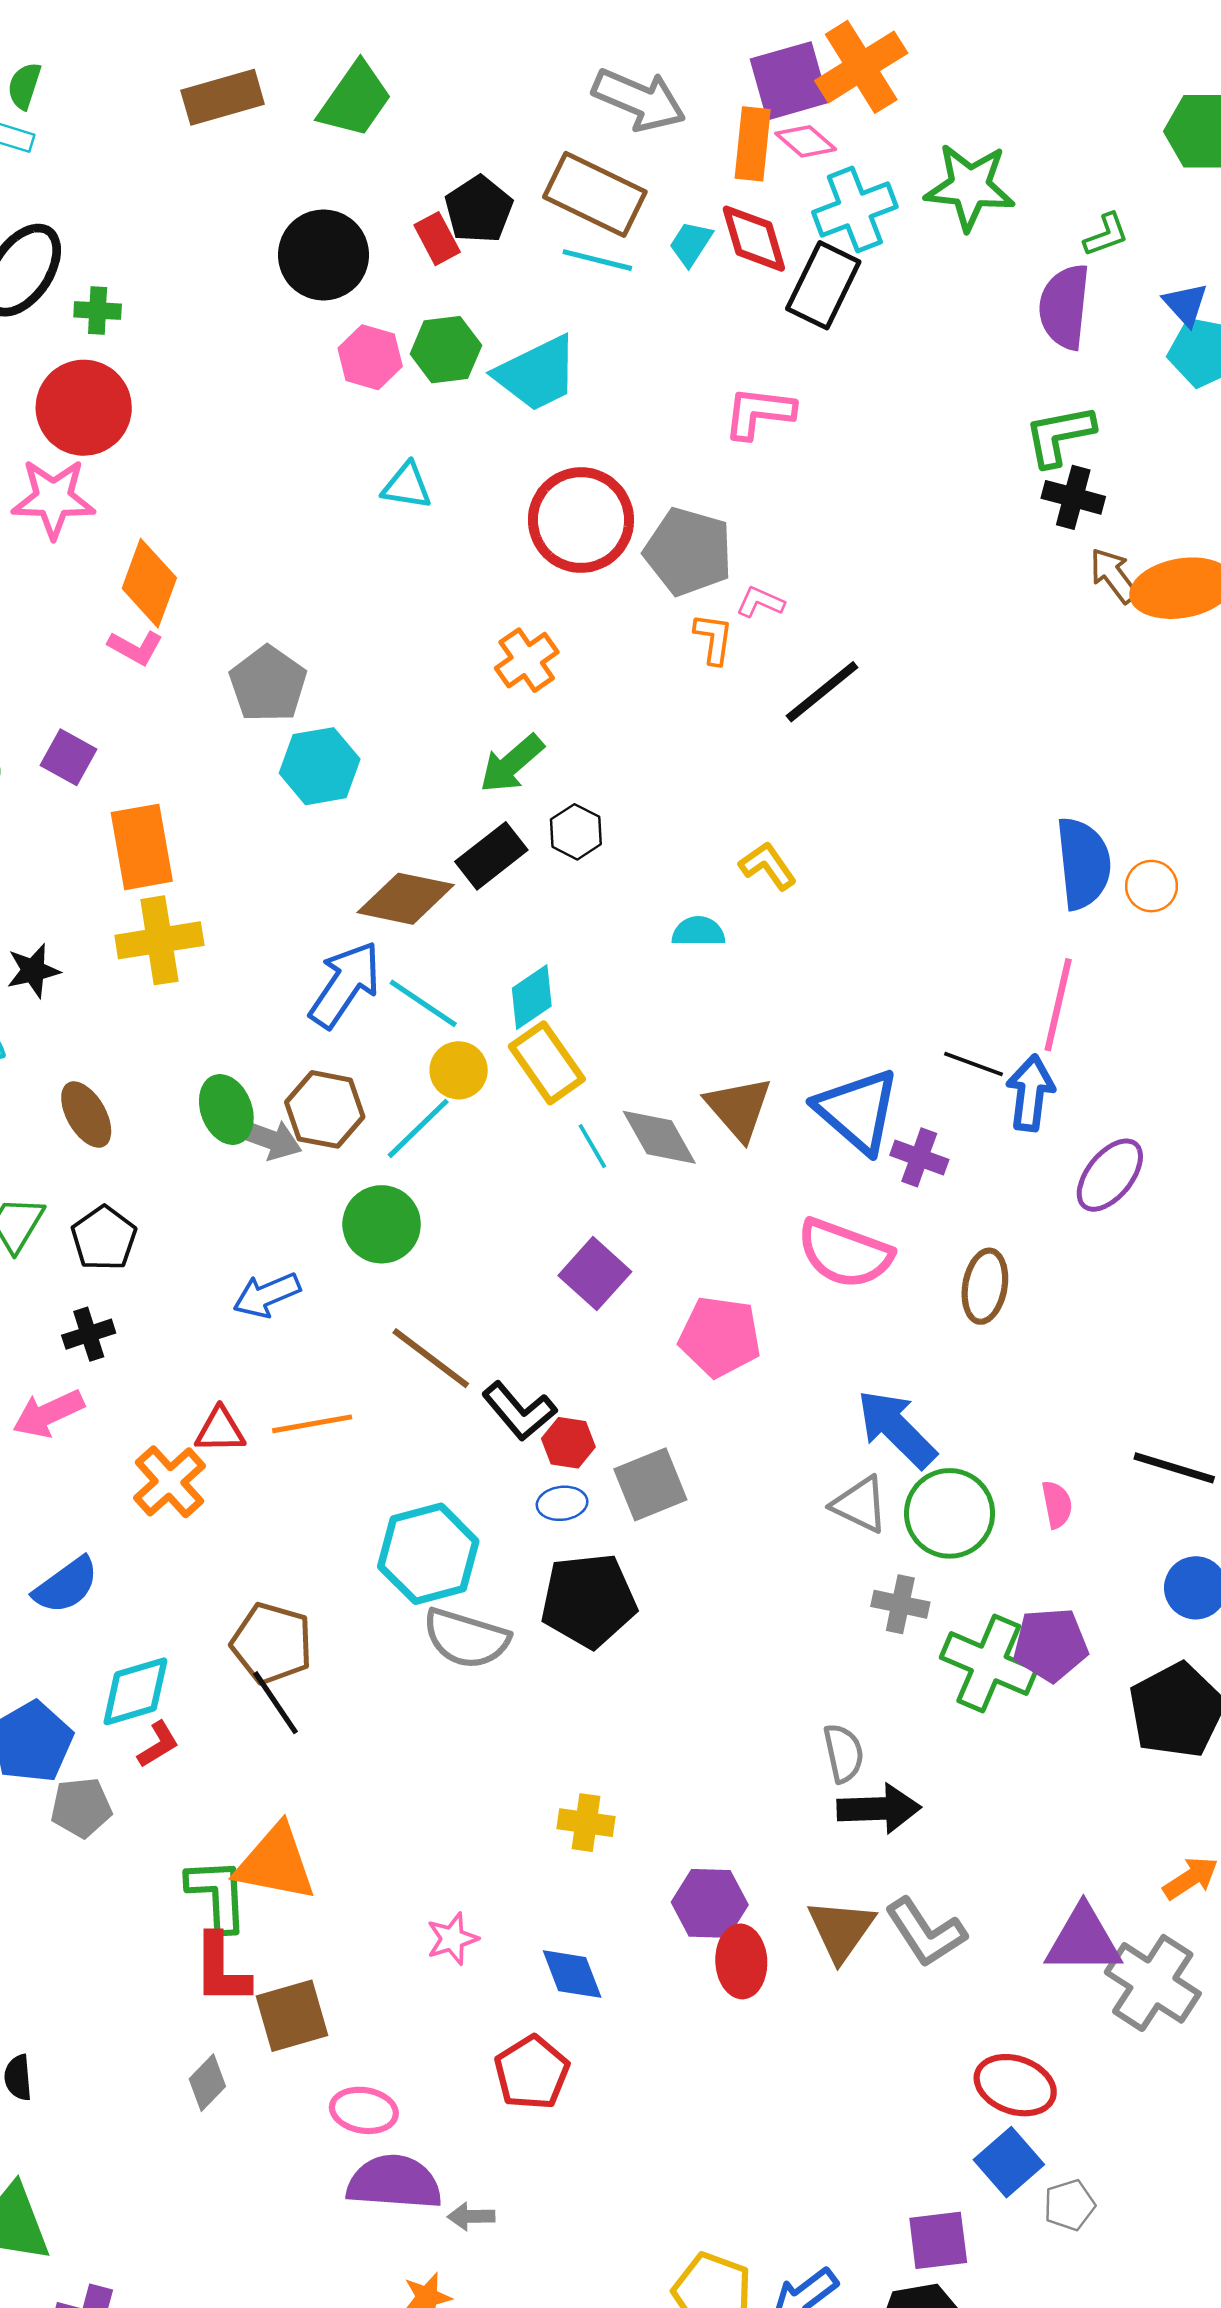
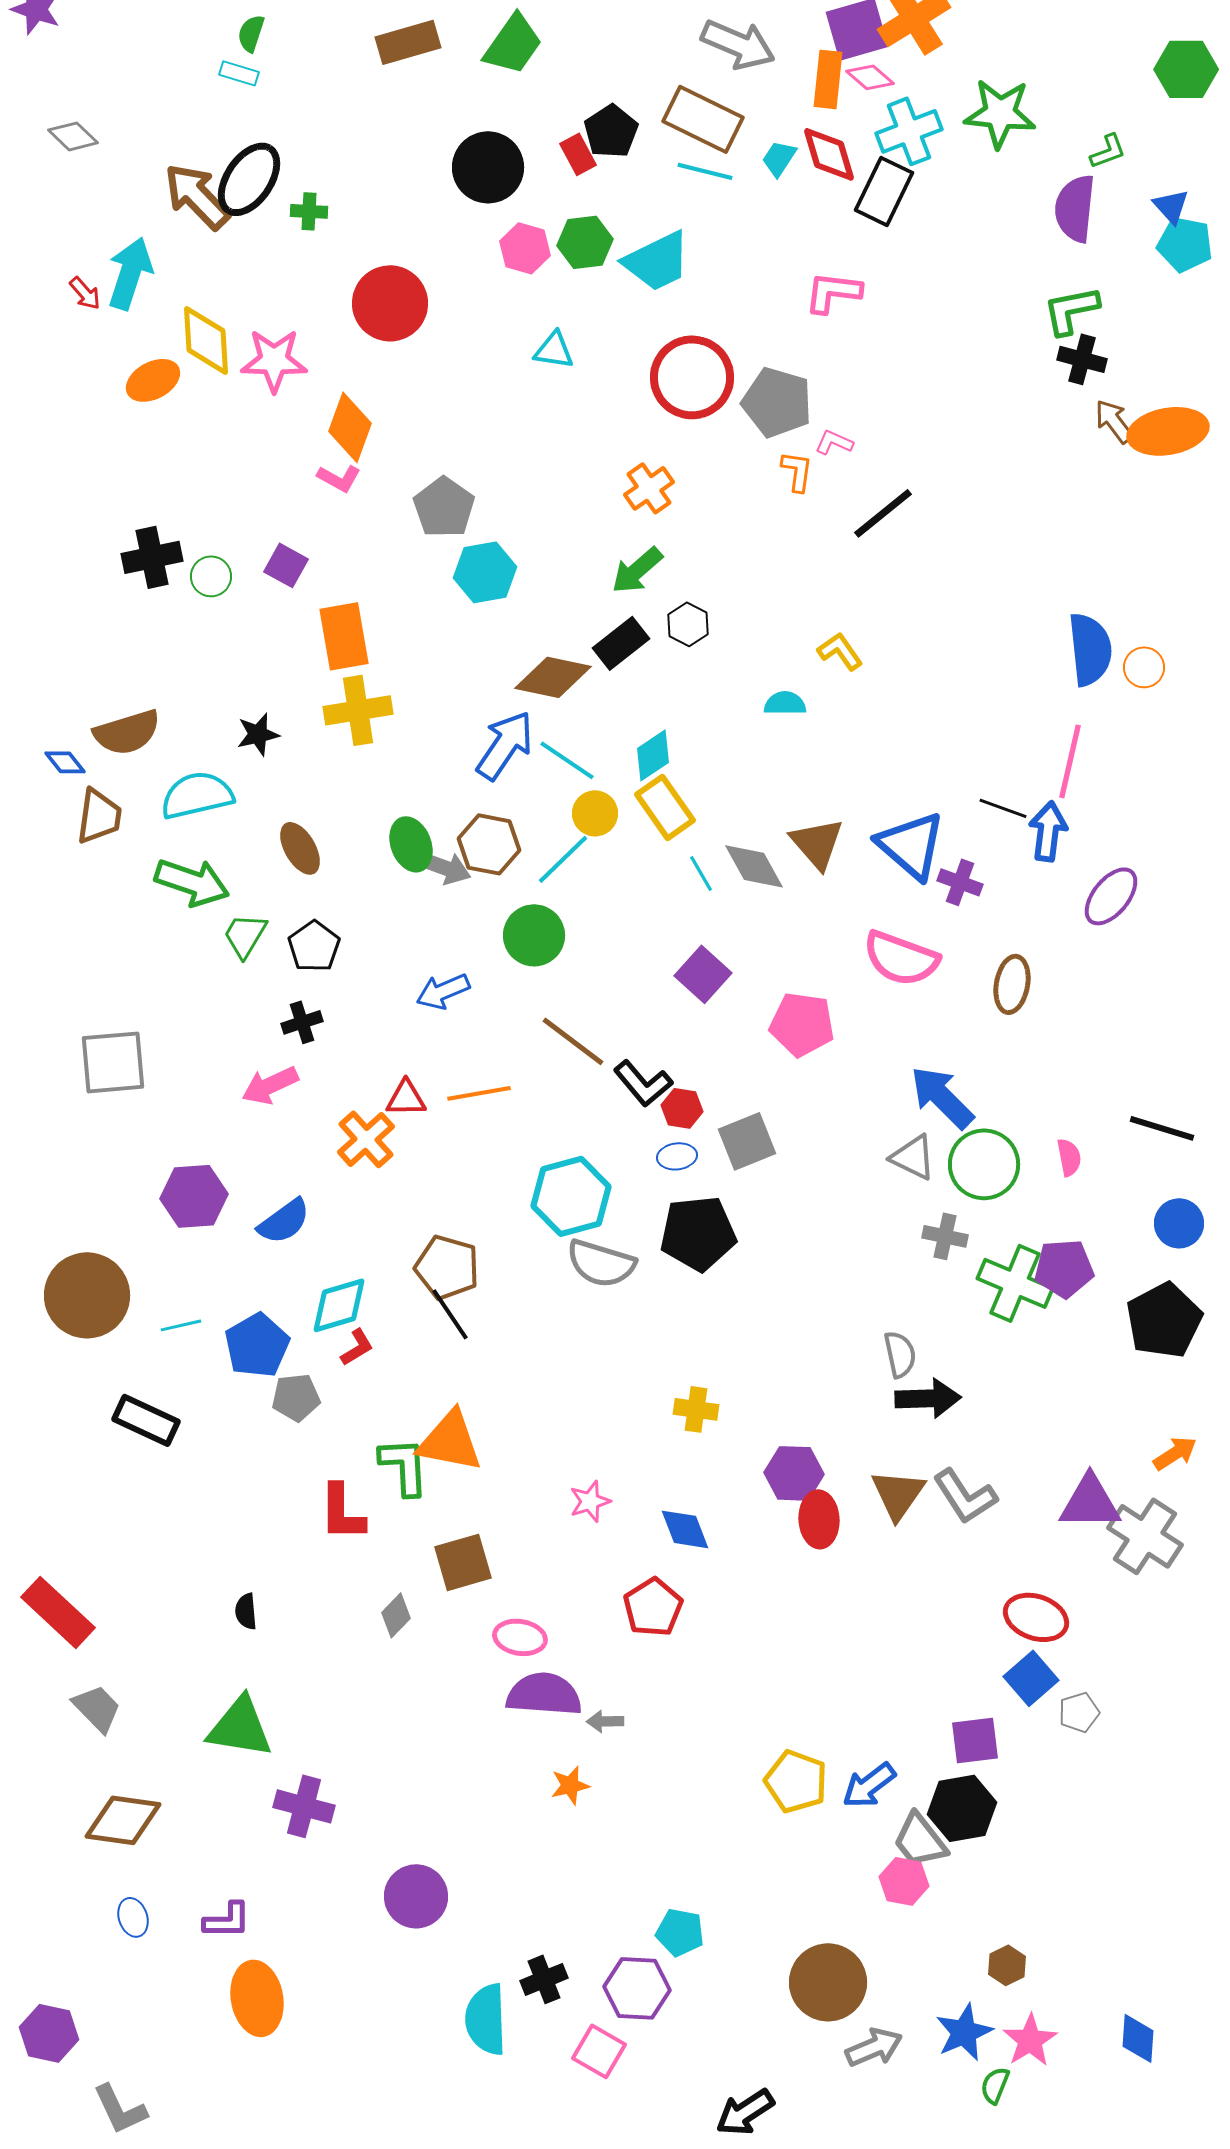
red circle: (84, 408) -> (390, 303), moved
red L-shape: (221, 1969) -> (342, 1512), moved

